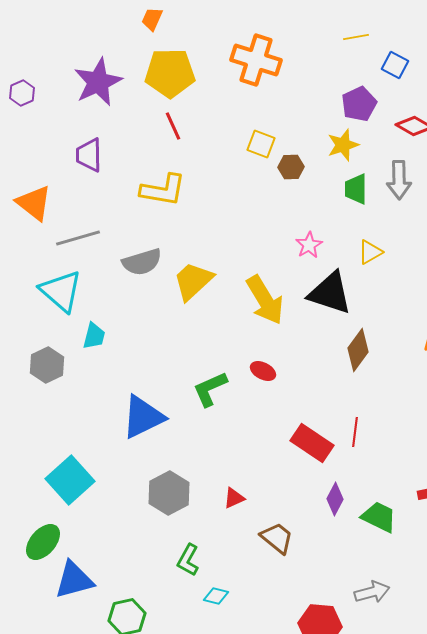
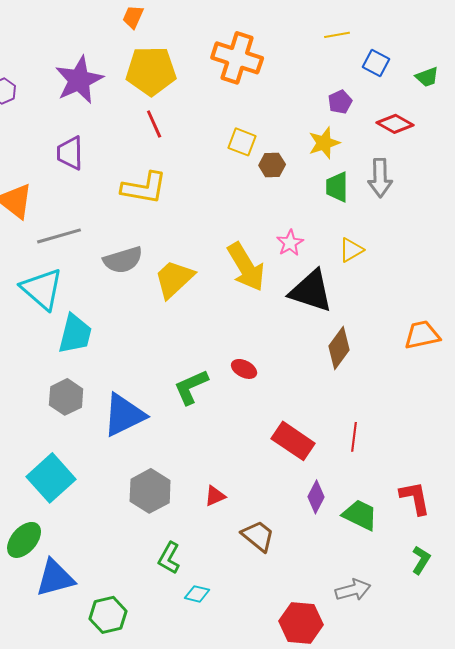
purple pentagon: (359, 104) -> (340, 102), size x0.7
yellow arrow: (265, 300) -> (246, 267), moved
cyan trapezoid: (94, 336) -> (75, 334), size x1.5
gray hexagon: (47, 365) -> (66, 397), moved
red line: (355, 432) -> (354, 437), moved

